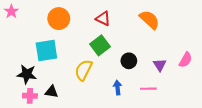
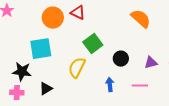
red triangle: (103, 19) -> (78, 13), moved
purple triangle: (160, 65) -> (151, 63), turned 48
black triangle: (52, 92) -> (46, 89), turned -40
pink cross: (30, 96) -> (17, 93), moved

